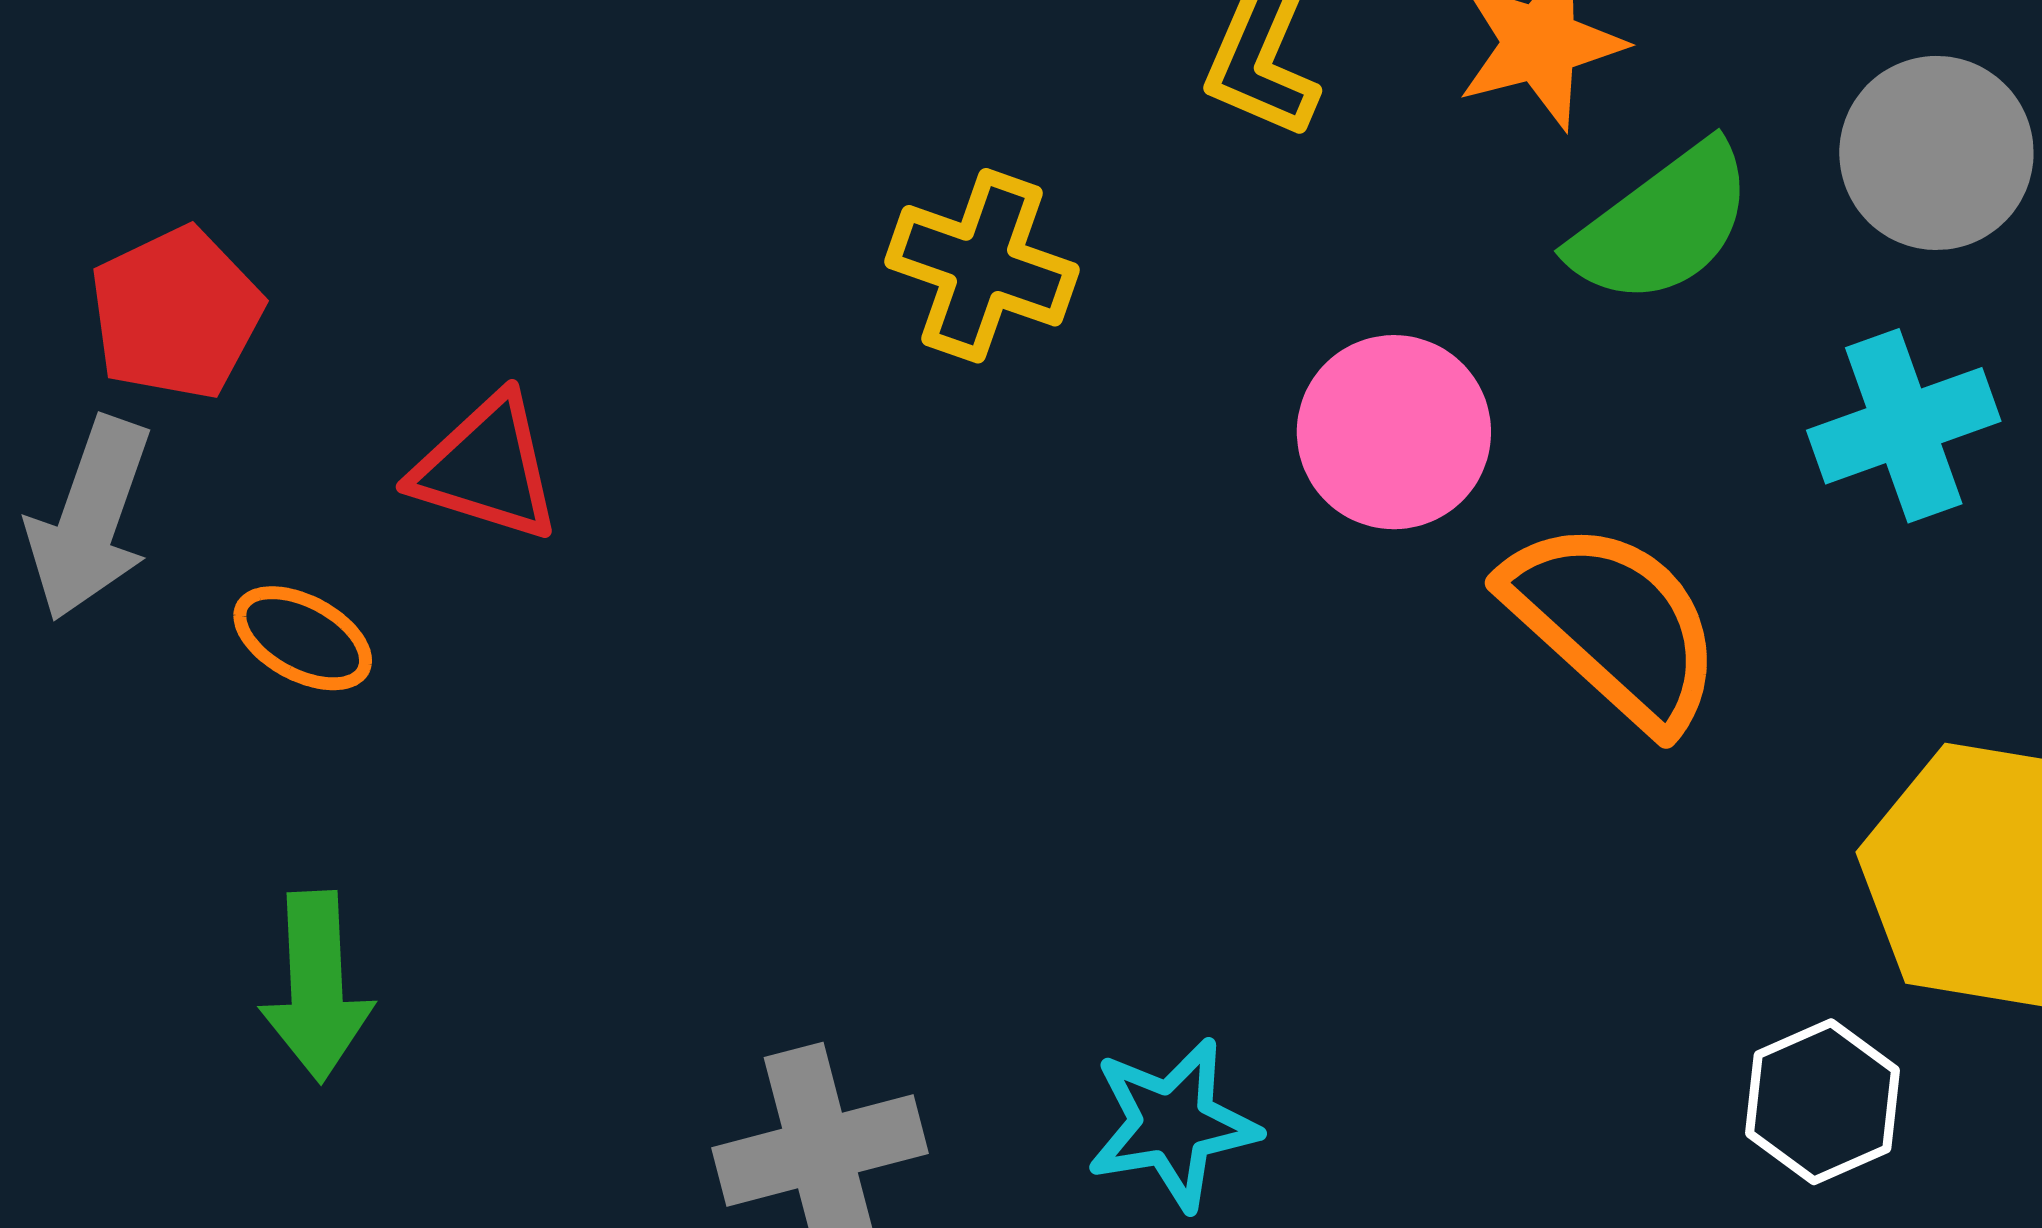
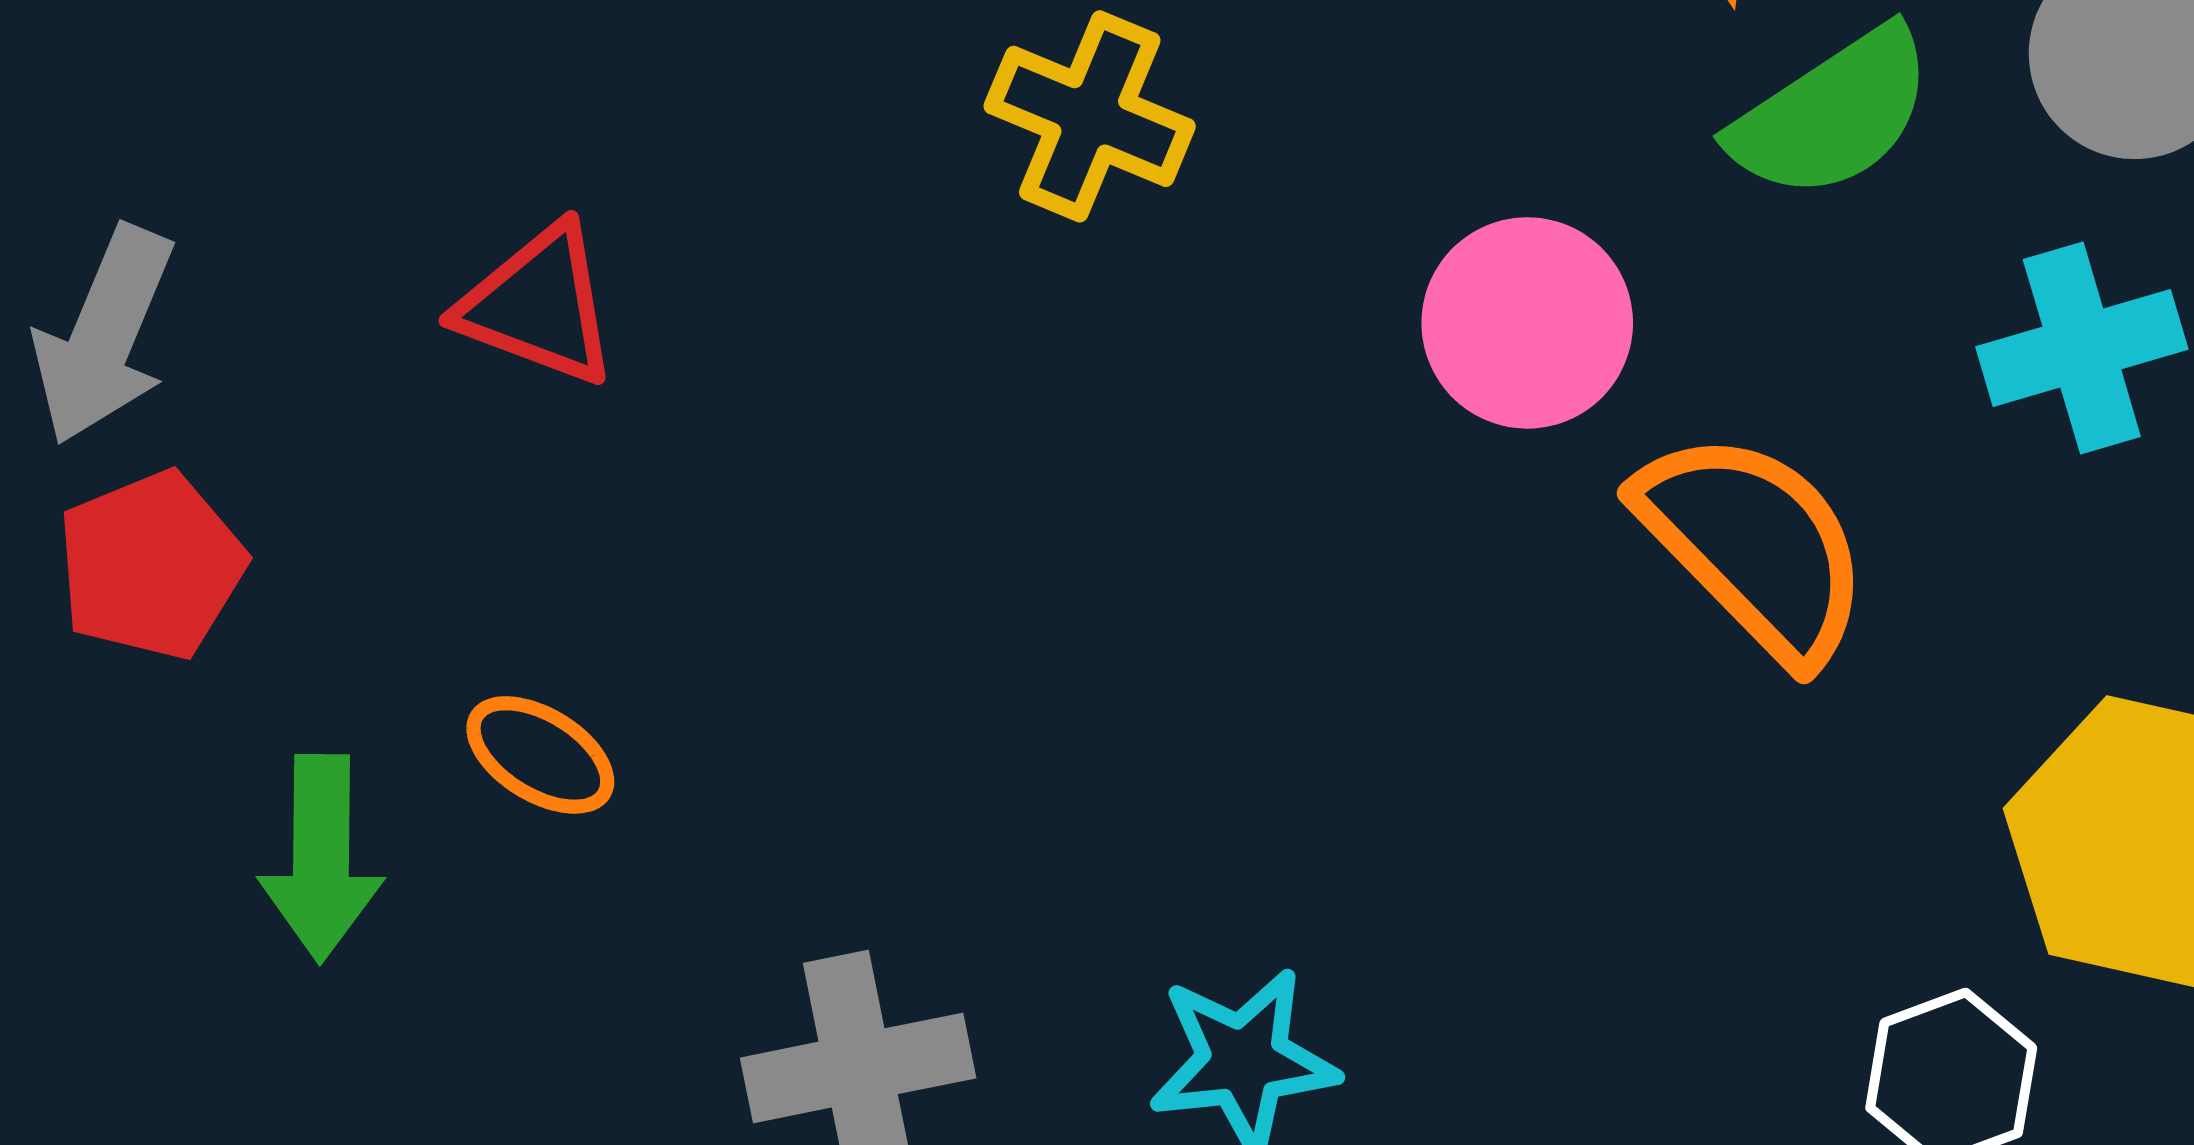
red pentagon: (176, 313) -> (151, 565), moved
orange ellipse: (303, 638) -> (540, 755), moved

